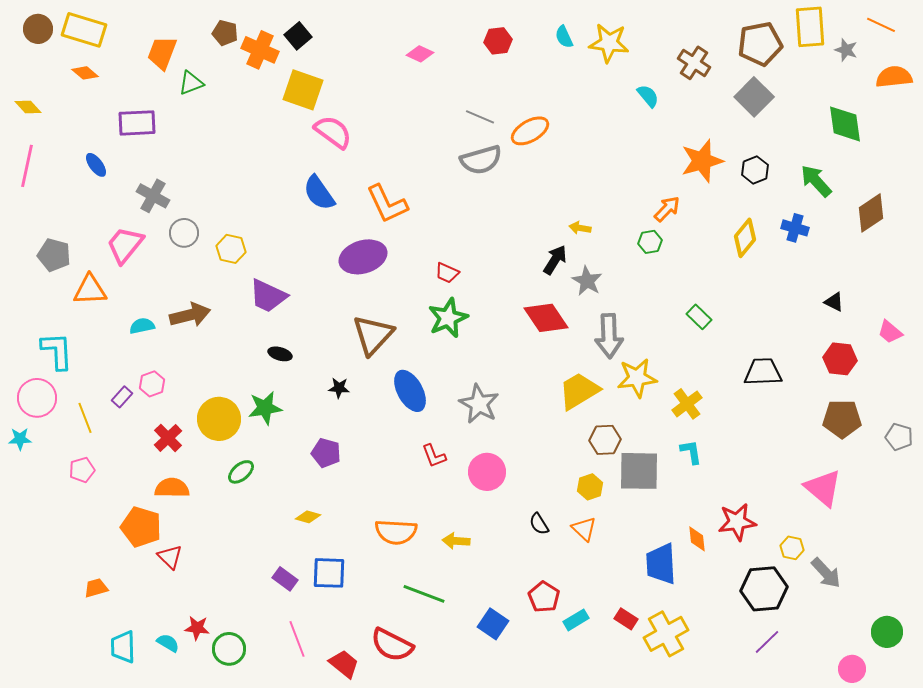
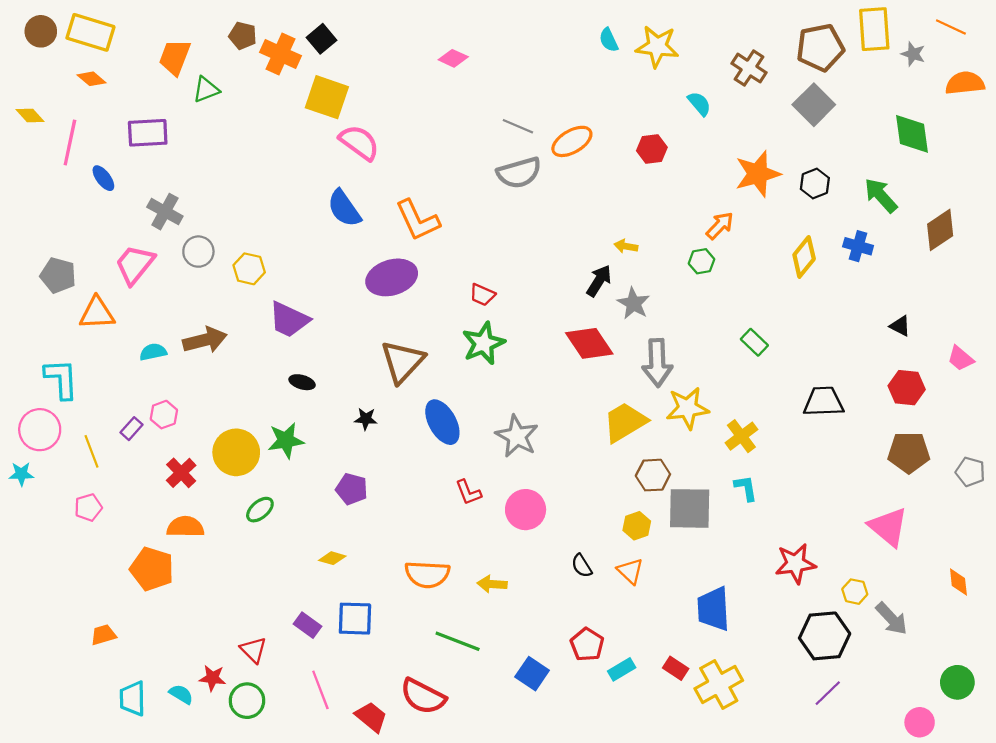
red hexagon: (498, 41) -> (652, 149), moved
pink line: (27, 166) -> (70, 143), moved
orange diamond: (697, 539) -> (958, 582), moved
red triangle: (170, 557) -> (253, 650), moved

